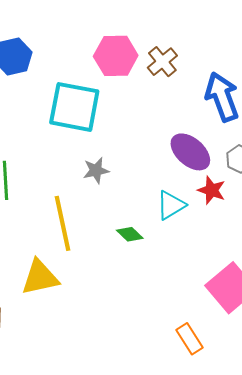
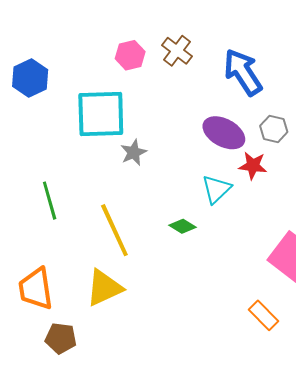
pink hexagon: (116, 56) -> (130, 55), size x0.7
gray star: (96, 170) -> (134, 152), moved

